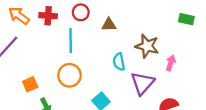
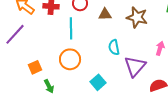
brown star: (147, 46) -> (137, 17), moved

